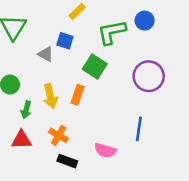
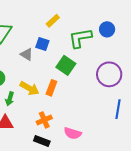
yellow arrow: (50, 96) -> (29, 88), turned -48
blue line: (139, 129) -> (118, 109), moved
orange cross: (59, 135) -> (44, 120), moved, turned 35

